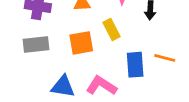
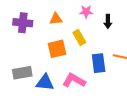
gray rectangle: (36, 44) -> (22, 73), moved

